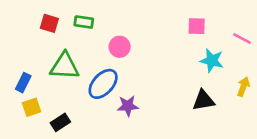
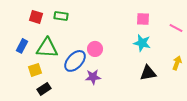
pink circle: (120, 47) -> (95, 49), moved
cyan star: (212, 61) -> (142, 43), moved
blue rectangle: (23, 83) -> (22, 46), moved
yellow square: (32, 107) -> (35, 70), moved

